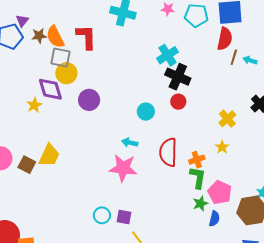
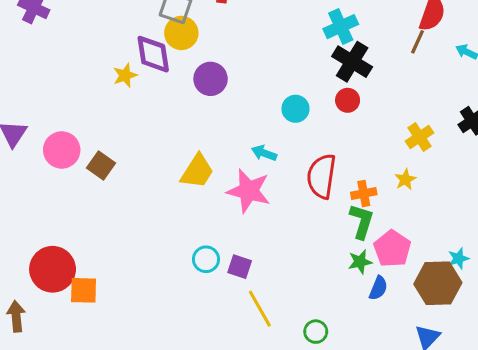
brown line: (234, 57) -> (418, 42), moved
yellow trapezoid: (49, 155) -> (197, 171), moved

